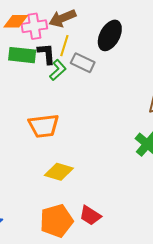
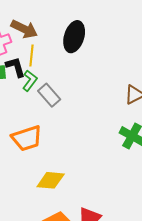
brown arrow: (62, 18) -> (24, 29), turned -120
gray rectangle: (83, 63) -> (49, 95), moved, turned 35

